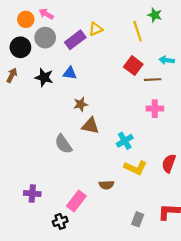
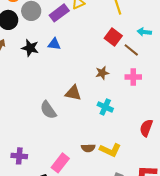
brown line: (153, 80) -> (131, 50), turned 42
brown star: (81, 104) -> (102, 73), moved
cyan cross: (125, 141) -> (105, 107), turned -35
yellow L-shape: (135, 168) -> (110, 150), moved

